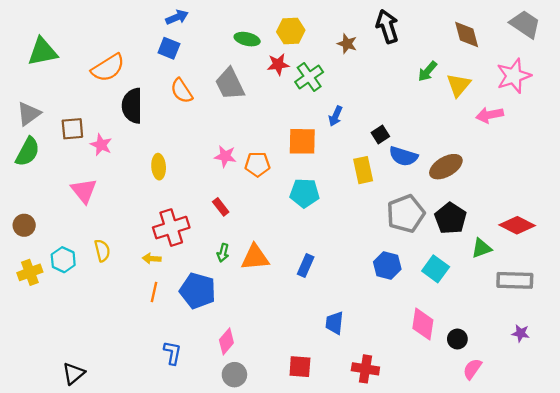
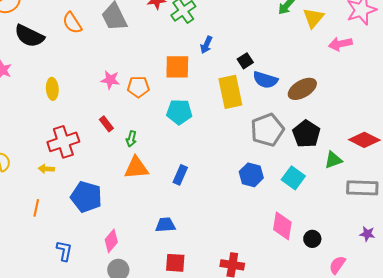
black semicircle: (132, 106) -> (29, 36), turned -64
yellow rectangle: (363, 170) -> (230, 92), size x1.4
green arrow: (223, 253) -> (131, 139), moved
orange line: (154, 292) -> (36, 208), moved
blue trapezoid: (334, 323) -> (165, 225), moved, turned 80
pink semicircle: (472, 369) -> (337, 265), moved

